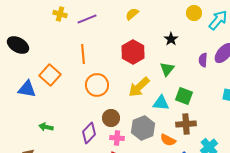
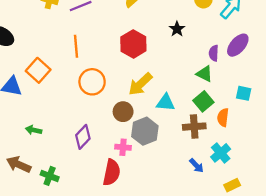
green triangle: (167, 69) -> (205, 74), moved, turned -42
green square: (184, 96) -> (203, 101), moved, turned 30
brown circle: (111, 118) -> (123, 112), moved
pink cross: (117, 138) -> (123, 147), moved
orange semicircle: (168, 140) -> (223, 117), moved, turned 70

